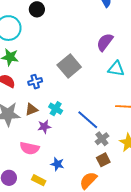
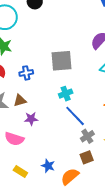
gray square: (69, 66) -> (62, 61), turned 30
cyan cross: (56, 109) -> (66, 94), moved, turned 32
blue star: (57, 164) -> (48, 166), moved

